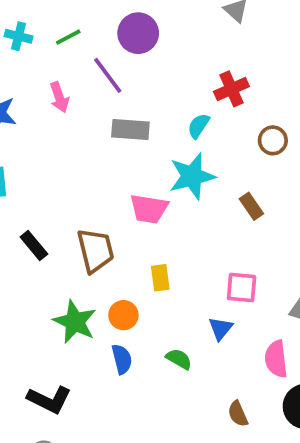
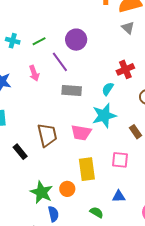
brown trapezoid: (96, 250) -> (47, 135), moved
yellow rectangle: (160, 278) -> (87, 169), size x1.6
pink square: (242, 288) -> (120, 160), moved
blue triangle: (221, 329) -> (119, 196), turned 48
blue semicircle: (122, 359) -> (53, 214), moved

